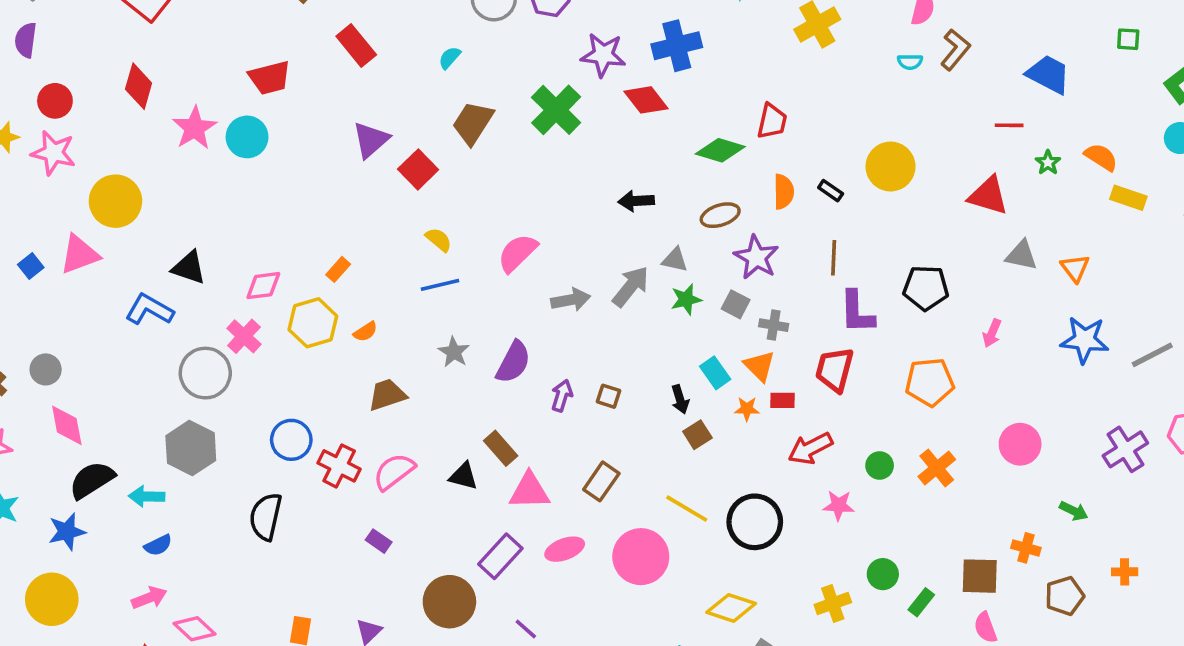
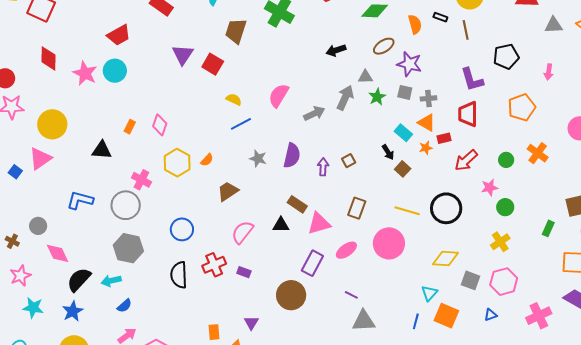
brown line: (834, 258) -> (466, 30), moved
orange rectangle: (338, 269) -> (130, 127), moved
pink diamond: (263, 286) -> (160, 125), moved, turned -50
blue L-shape: (149, 310) -> (80, 200), moved
brown square: (608, 396) -> (349, 161), turned -32
red cross: (339, 466) -> (214, 265), moved, turned -35
green circle: (883, 574) -> (505, 207), moved
purple line: (526, 629) -> (351, 295), moved

